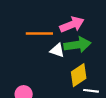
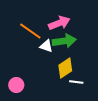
orange line: (39, 34) -> (30, 31), turned 35

